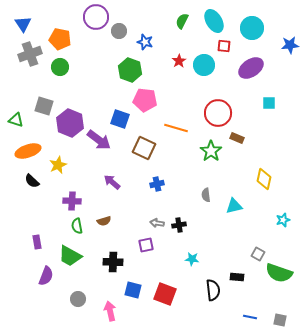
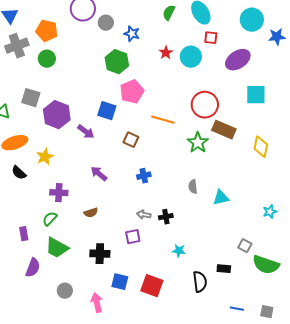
cyan circle: (252, 28) -> (252, 20), moved
pink pentagon: (145, 100) -> (132, 92), turned -30
cyan square: (269, 103) -> (256, 95), size x1.5
brown rectangle: (237, 138) -> (224, 130), size x1.6
purple arrow: (99, 140) -> (86, 132), size x0.7
brown square: (144, 148) -> (131, 140), size x0.7
yellow diamond: (264, 179) -> (261, 147), moved
green semicircle: (77, 226) -> (50, 219), moved, turned 56

